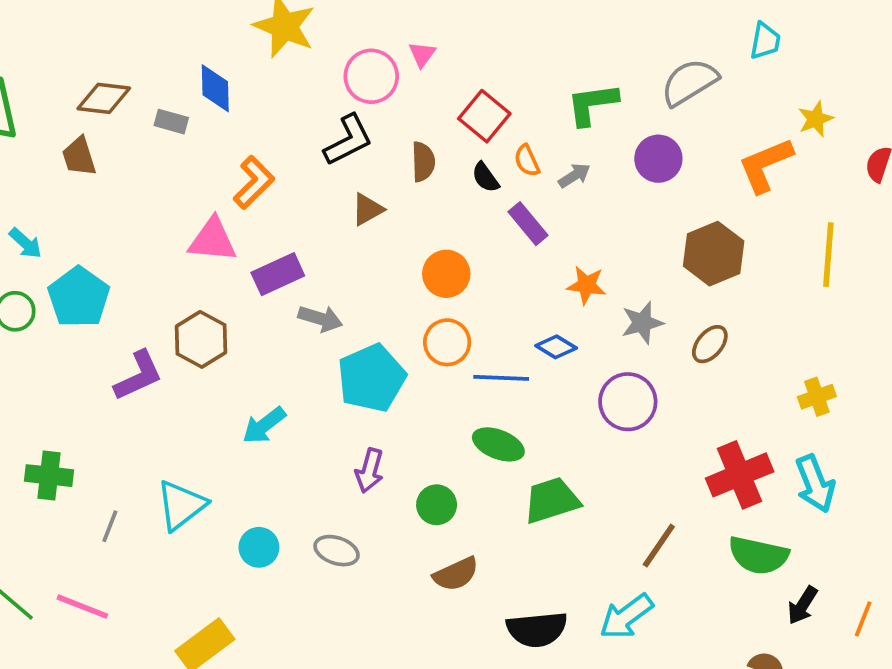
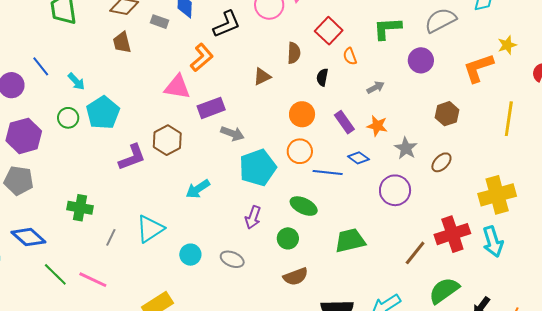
black L-shape: (348, 140) -> (227, 24), moved
brown trapezoid: (79, 157) -> (122, 42), moved
gray arrow: (574, 176) -> (376, 87), moved
black semicircle: (485, 177) -> (322, 77), moved, turned 42
purple rectangle: (528, 224) -> (344, 122), moved
brown hexagon: (714, 254) -> (447, 114), size x0.7
gray star: (642, 323) -> (406, 148), turned -30
yellow cross: (817, 397) -> (497, 195), size x1.8
green ellipse: (498, 444) -> (304, 206), moved
brown line: (659, 546) -> (415, 253), moved
green semicircle: (758, 555) -> (444, 290), moved, turned 128

